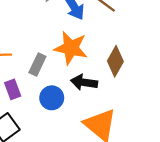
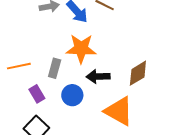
brown diamond: (115, 61) -> (138, 73), moved, turned 40

